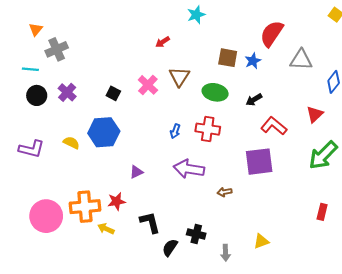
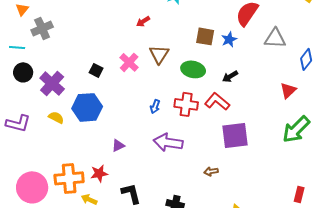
purple cross: (67, 92) -> (52, 83), moved, size x1.4
red L-shape: (274, 126) -> (217, 101), moved
brown arrow: (224, 192) -> (211, 171), moved
red rectangle: (322, 212) -> (299, 194), moved

